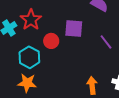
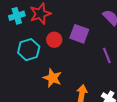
orange star: (27, 83) -> (52, 78), moved

